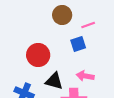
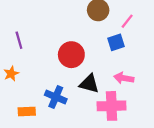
pink line: (88, 25) -> (127, 21), turned -32

